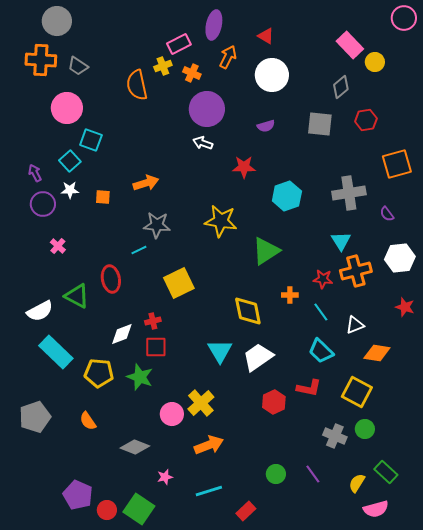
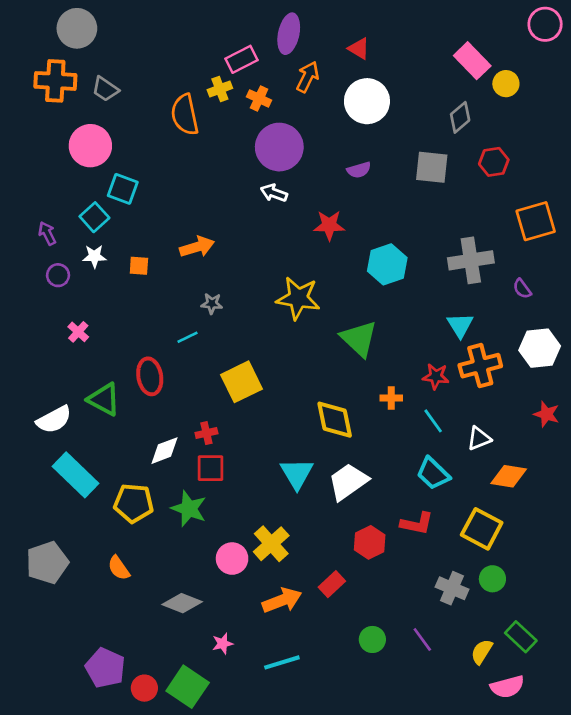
purple circle: (43, 204) -> (58, 275), size x0.7
gray star: (157, 225) -> (212, 304), size x0.6
green triangle: (266, 251) -> (359, 339), turned -44
red rectangle: (246, 511) -> (332, 584), moved

